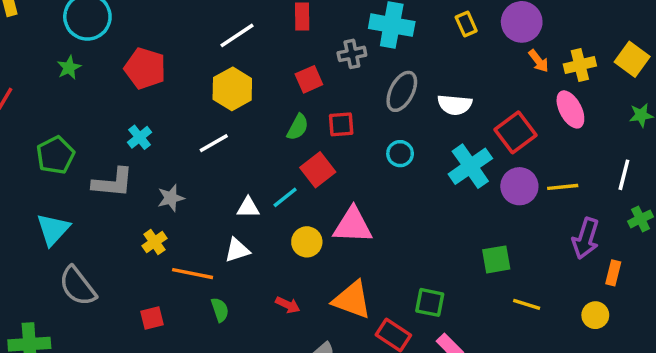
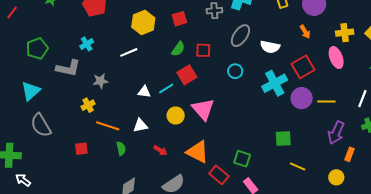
orange arrow: (539, 61) -> (305, 32), moved
red square: (309, 79) -> (179, 19), moved
pink triangle: (353, 225) -> (203, 109), turned 40
white triangle: (237, 250) -> (140, 126), moved

